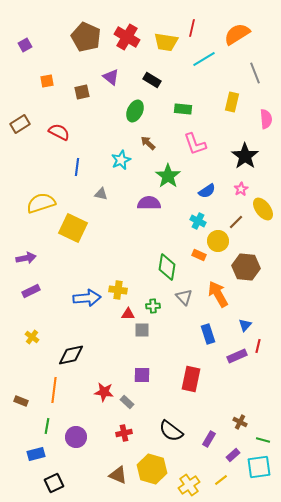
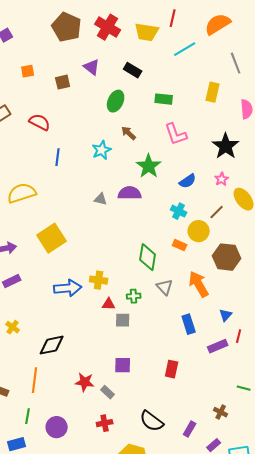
gray triangle: (101, 194) -> (101, 199), moved
yellow square: (73, 228) -> (52, 238), moved, turned 32
red rectangle: (191, 379) -> (172, 369), size x0.7
green line: (263, 440) -> (244, 388), moved

